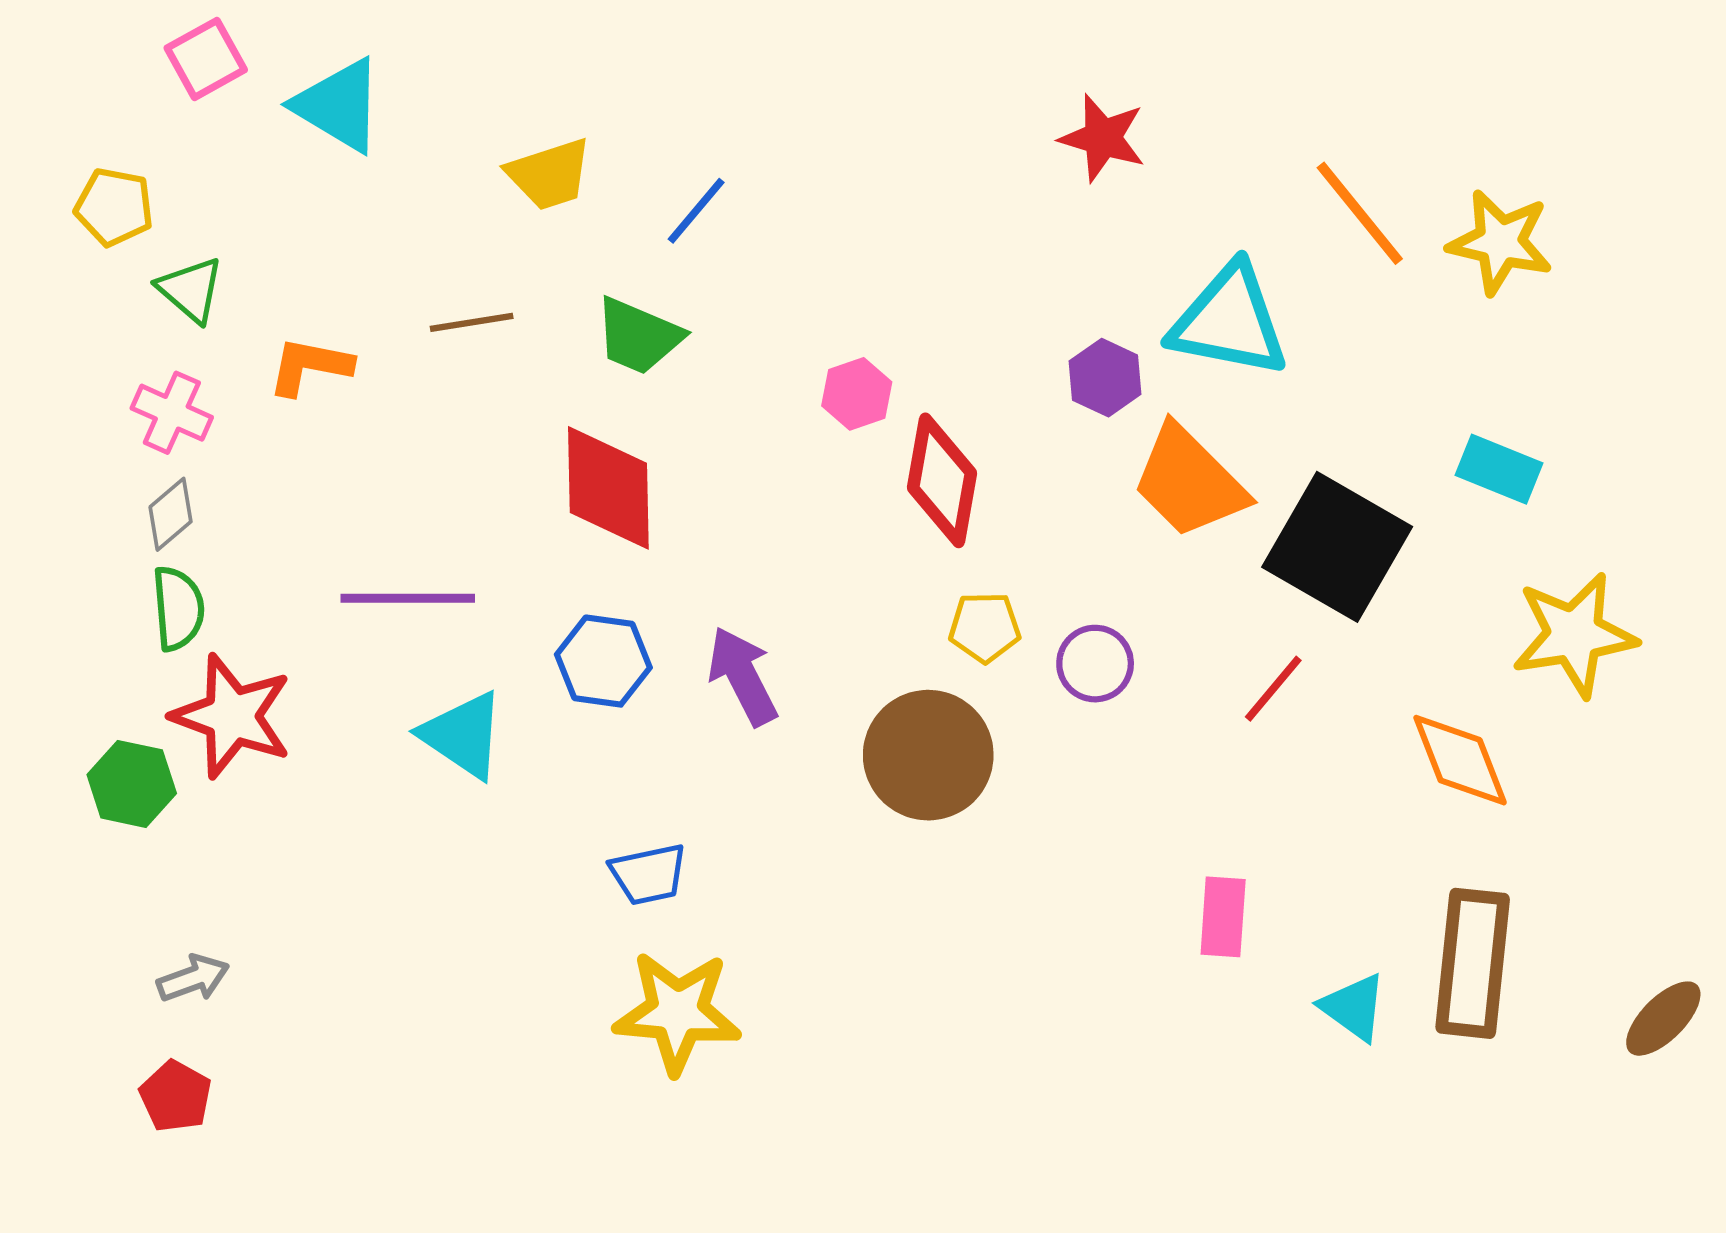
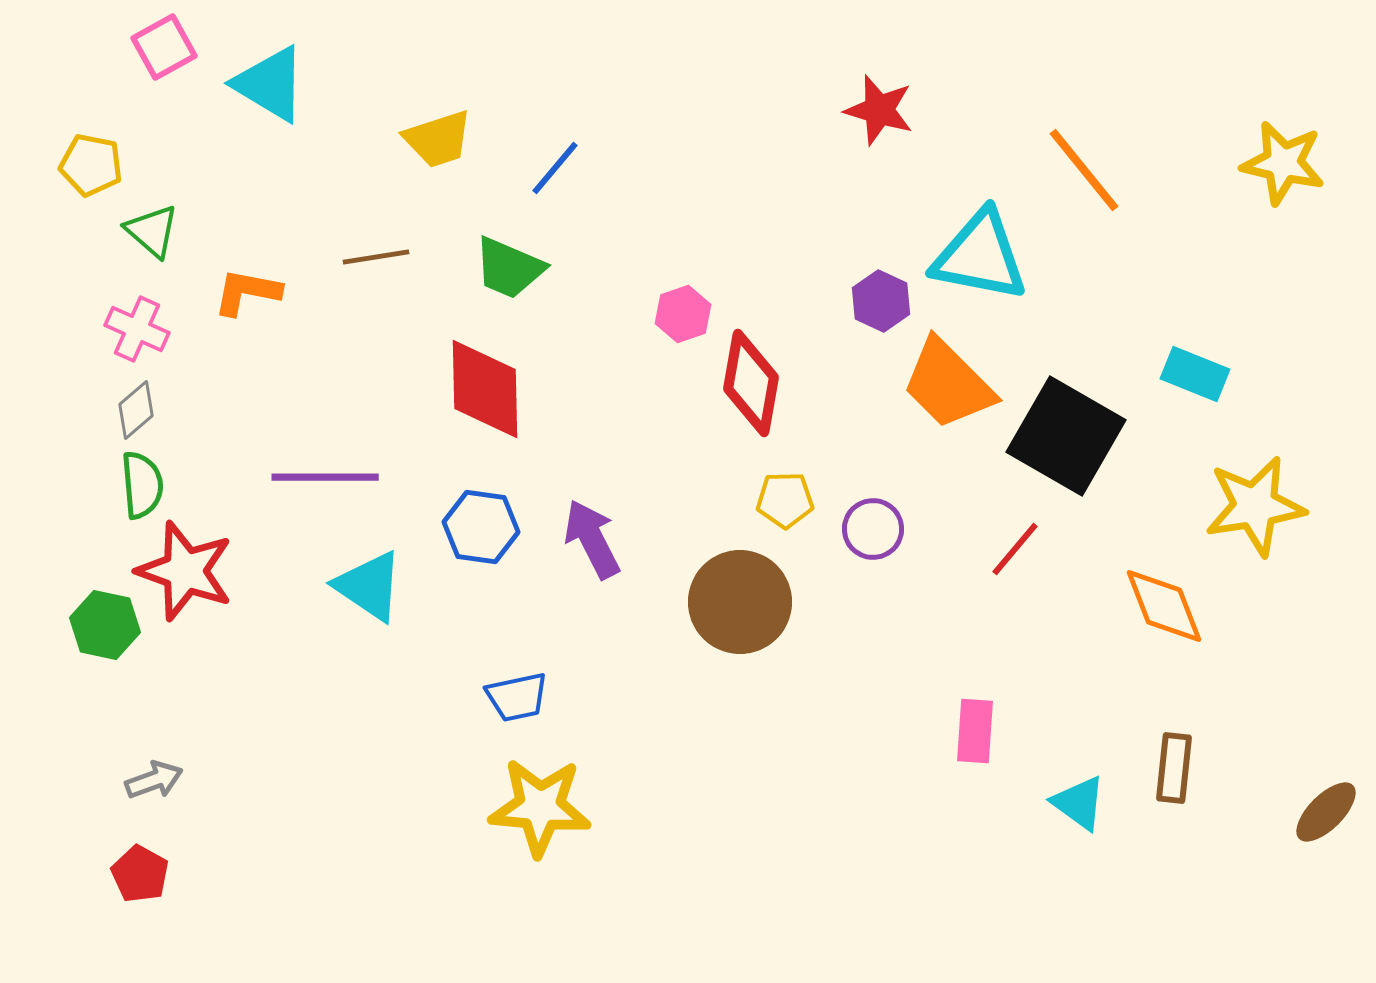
yellow star: (1500, 242) -> (1283, 163), moved
brown rectangle: (1473, 963) -> (1174, 768), size x0.6

